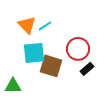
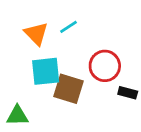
cyan line: (45, 26) -> (68, 27), moved
black rectangle: (87, 69) -> (128, 93), moved, turned 56

